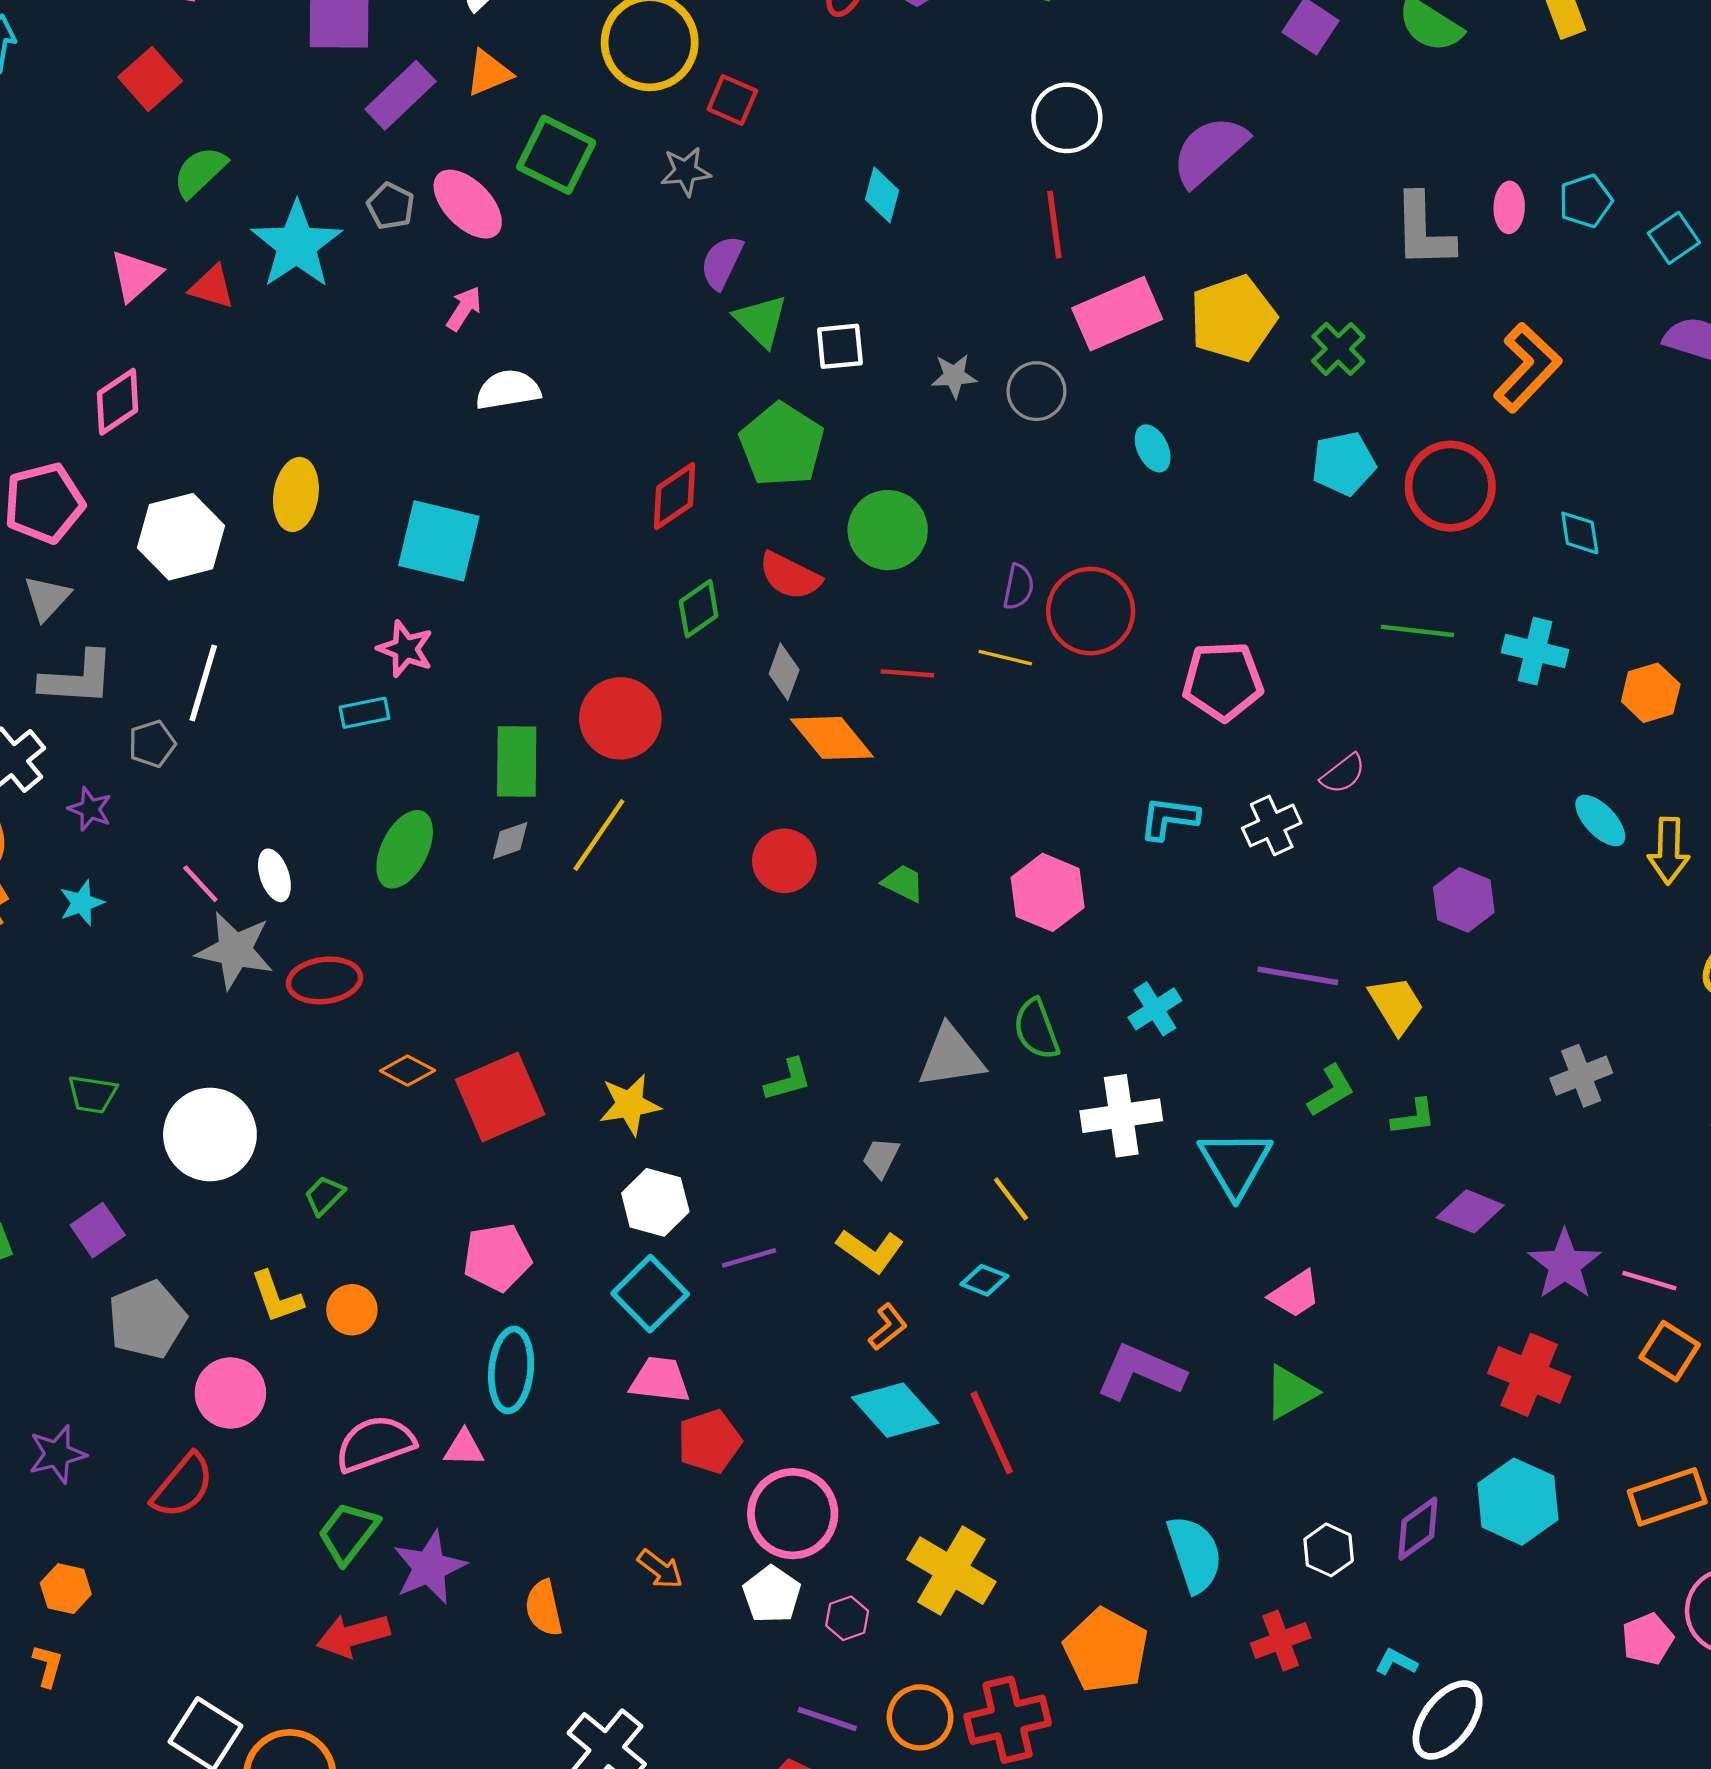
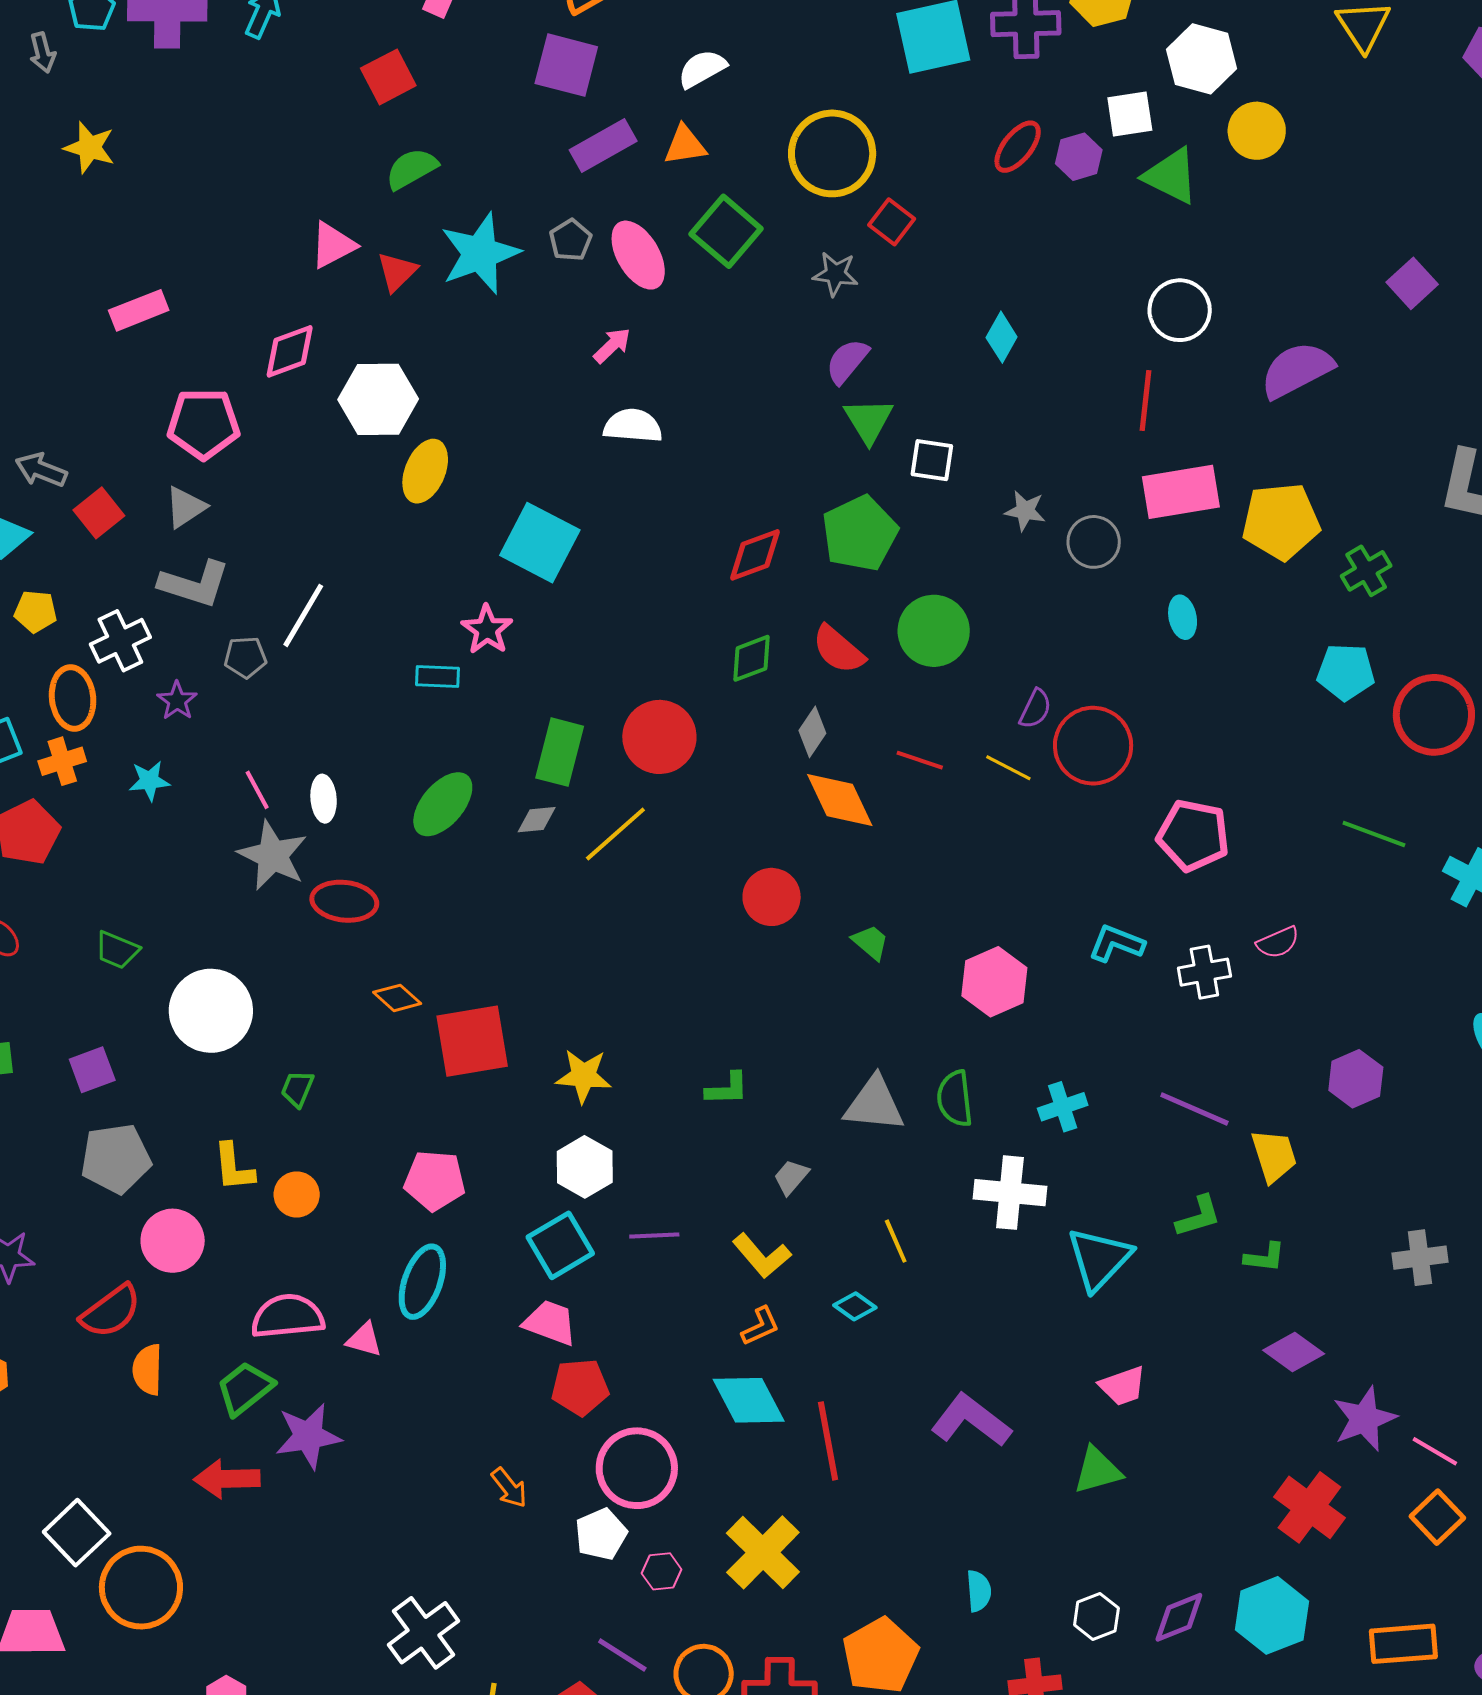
red triangle: (212, 287) -> (397, 272), turned 45
white hexagon: (181, 537) -> (378, 399), moved
green trapezoid: (324, 1195) -> (297, 1089), turned -36
cyan semicircle: (1195, 1554) -> (979, 1591), size x0.6
orange semicircle: (544, 1608) -> (148, 1370), moved

